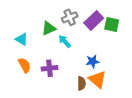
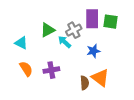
gray cross: (70, 17) -> (74, 30), moved
purple rectangle: (94, 20) -> (92, 19), turned -42
blue star: (93, 61) -> (93, 51), moved

